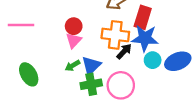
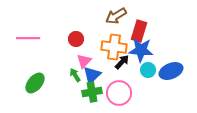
pink triangle: (74, 40) -> (84, 61), moved
green arrow: (73, 66) -> (75, 75), turned 88
green ellipse: (29, 74) -> (35, 83), turned 70

